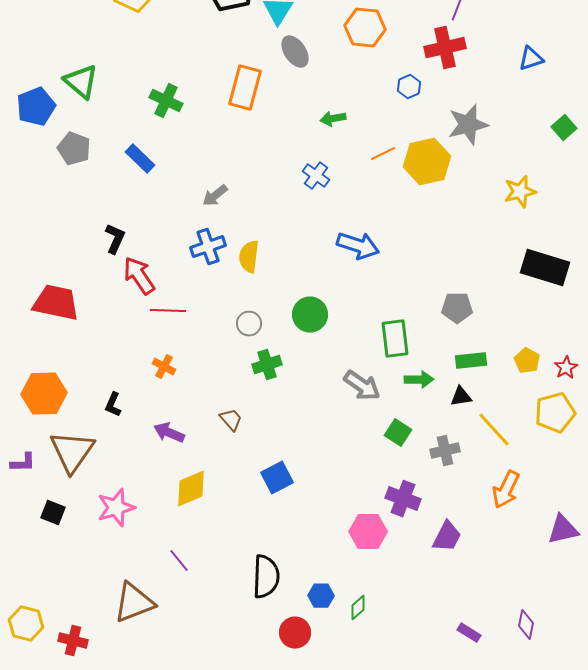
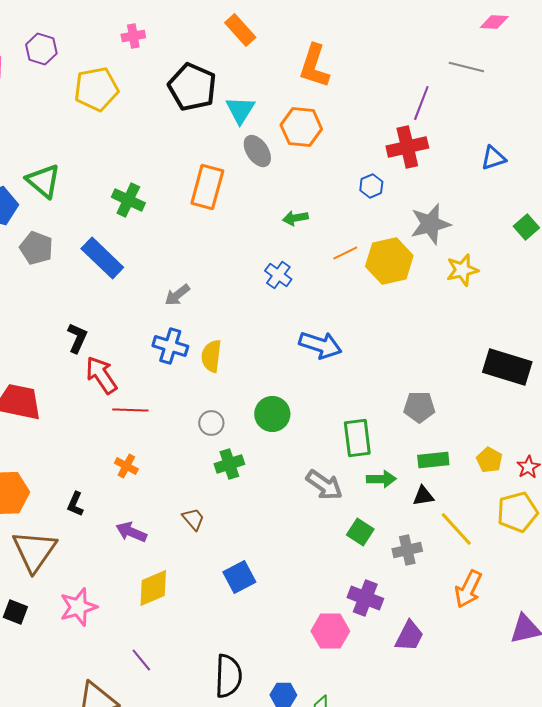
orange hexagon: (365, 28) -> (301, 127), moved
blue rectangle: (140, 159) -> (102, 258), size x1.4
yellow star: (520, 192) -> (462, 270), moved
blue cross: (208, 247) -> (170, 346), turned 36

